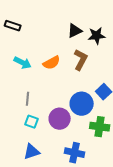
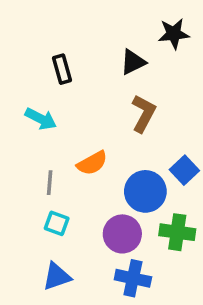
black rectangle: (13, 26) -> (62, 69), moved, turned 56
black star: (97, 36) -> (174, 34), moved
orange semicircle: (52, 63) -> (92, 163), moved
purple circle: (60, 119) -> (122, 234), moved

